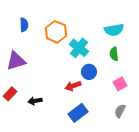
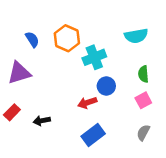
blue semicircle: (24, 25) -> (32, 39), moved, turned -32
cyan cross: (79, 48) -> (94, 57), turned 30
green semicircle: (114, 54) -> (143, 74), moved

